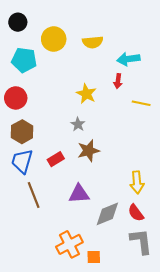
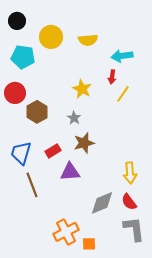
yellow line: (141, 103) -> (123, 94), moved, turned -66
brown hexagon: (22, 132) -> (37, 112), moved
purple triangle: (79, 194) -> (70, 172), moved

